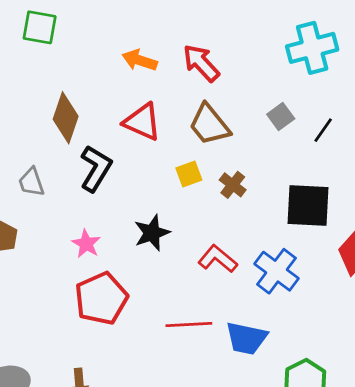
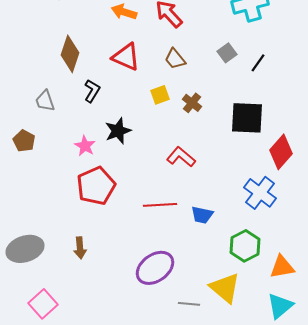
brown trapezoid: (209, 125) -> (175, 59), size x0.7
black L-shape: (96, 168) -> (92, 91), size x0.7
black star: (152, 233) -> (118, 131), moved
blue cross: (277, 271) -> (260, 193), moved
blue trapezoid: (246, 338) -> (202, 215), size x0.7

